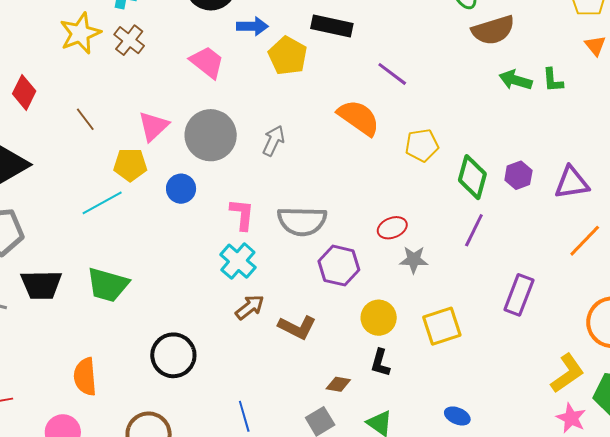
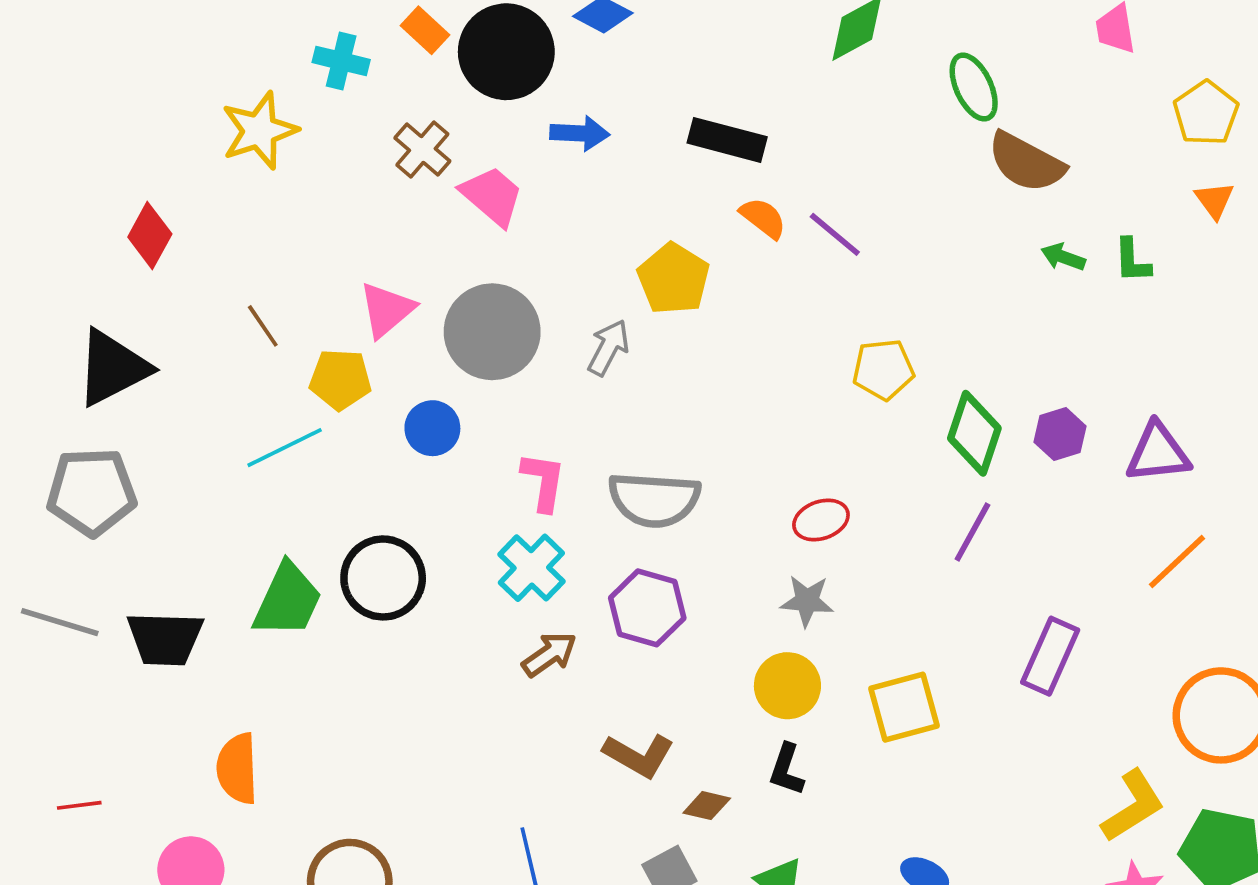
brown semicircle: (493, 30) -> (1026, 162), turned 42
brown cross: (129, 40) -> (422, 150), moved
yellow pentagon: (288, 56) -> (673, 279), moved
green arrow: (515, 80) -> (1063, 257), size x0.7
orange semicircle: (359, 118) -> (763, 218), moved, size x0.6
brown line: (85, 119) -> (263, 326), moved
gray star: (414, 260) -> (807, 601), moved
purple hexagon: (339, 266) -> (647, 608), moved
black trapezoid: (41, 285) -> (165, 639), moved
green trapezoid: (108, 285) -> (287, 600), turned -84
brown L-shape: (297, 327) -> (639, 755), moved
black circle: (173, 355) -> (383, 578), moved

